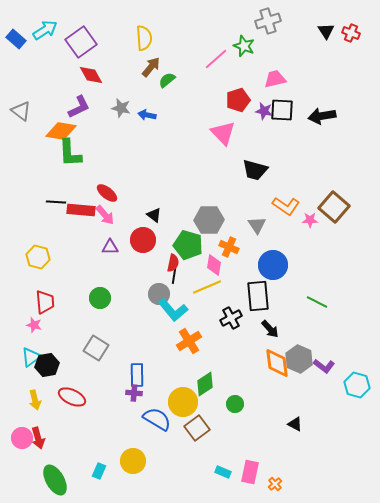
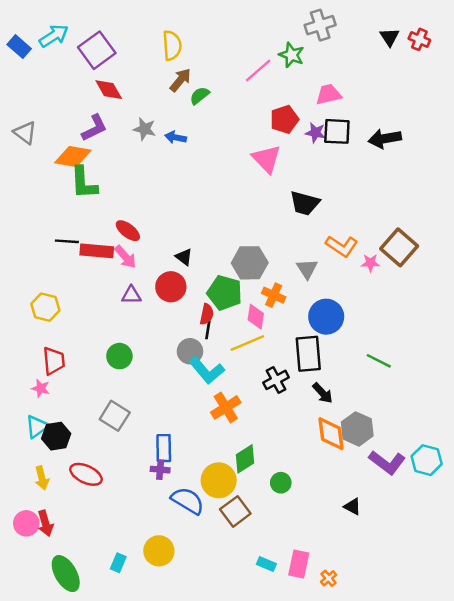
purple L-shape: (324, 366) -> (387, 462), moved, size x1.4

